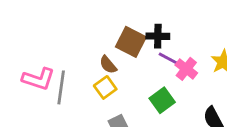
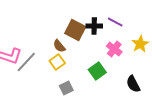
purple line: (169, 59) -> (115, 22), moved
gray line: (61, 87) -> (26, 62), turned 35

